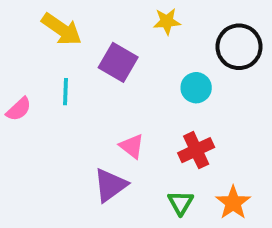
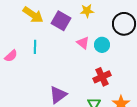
purple square: (118, 62) -> (61, 21), moved
pink triangle: (132, 146) -> (83, 43), moved

